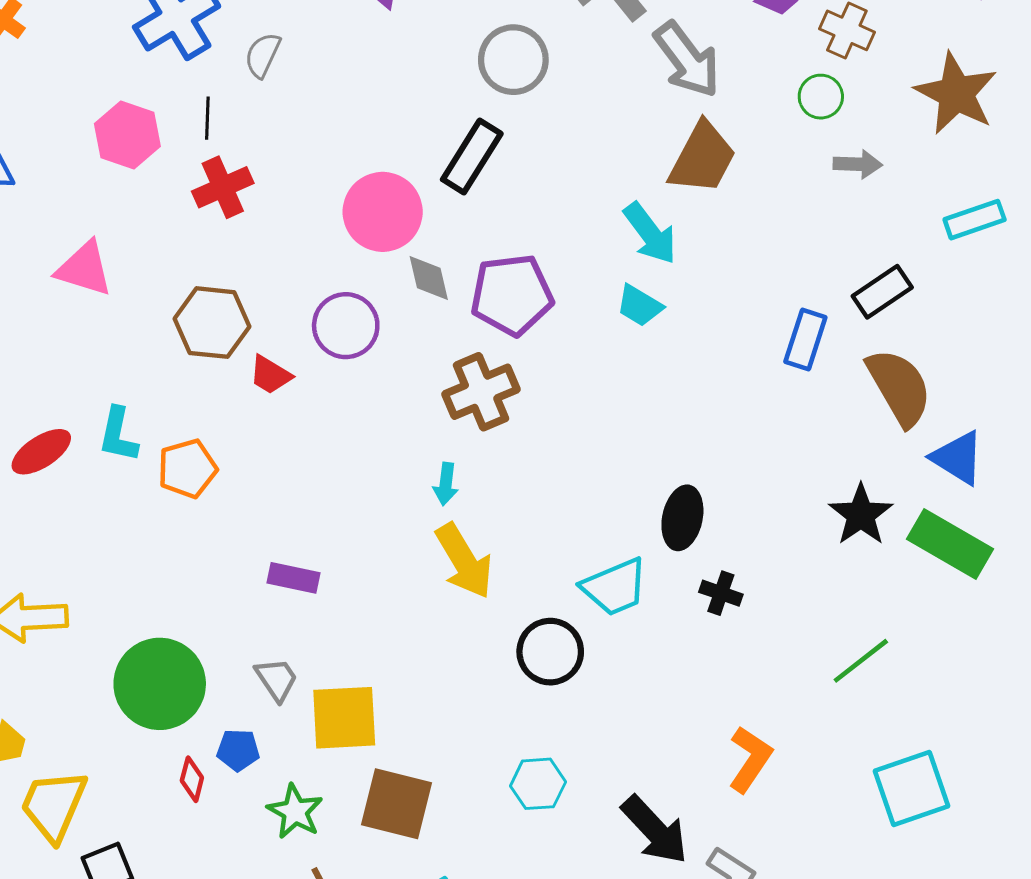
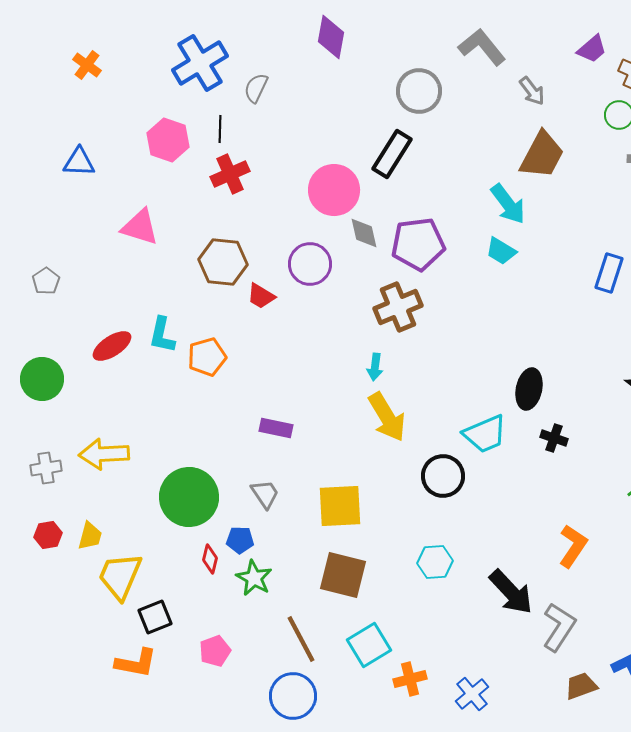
gray arrow: (687, 60) -> (532, 91), size x0.6
yellow square: (344, 718) -> (340, 506), moved
green star: (295, 811) -> (254, 578), moved

